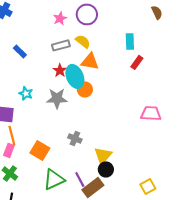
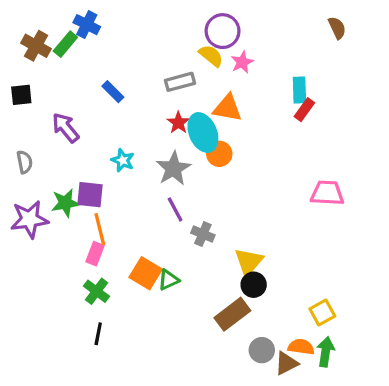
pink star: (60, 18) -> (242, 62), moved
yellow semicircle: (83, 41) -> (211, 56), moved
cyan rectangle: (130, 41) -> (299, 90), moved
gray star: (57, 98) -> (173, 169), turned -30
orange square: (40, 150) -> (146, 273), moved
green triangle: (54, 179) -> (169, 280), moved, size x0.6
purple line: (80, 179) -> (175, 209), moved

